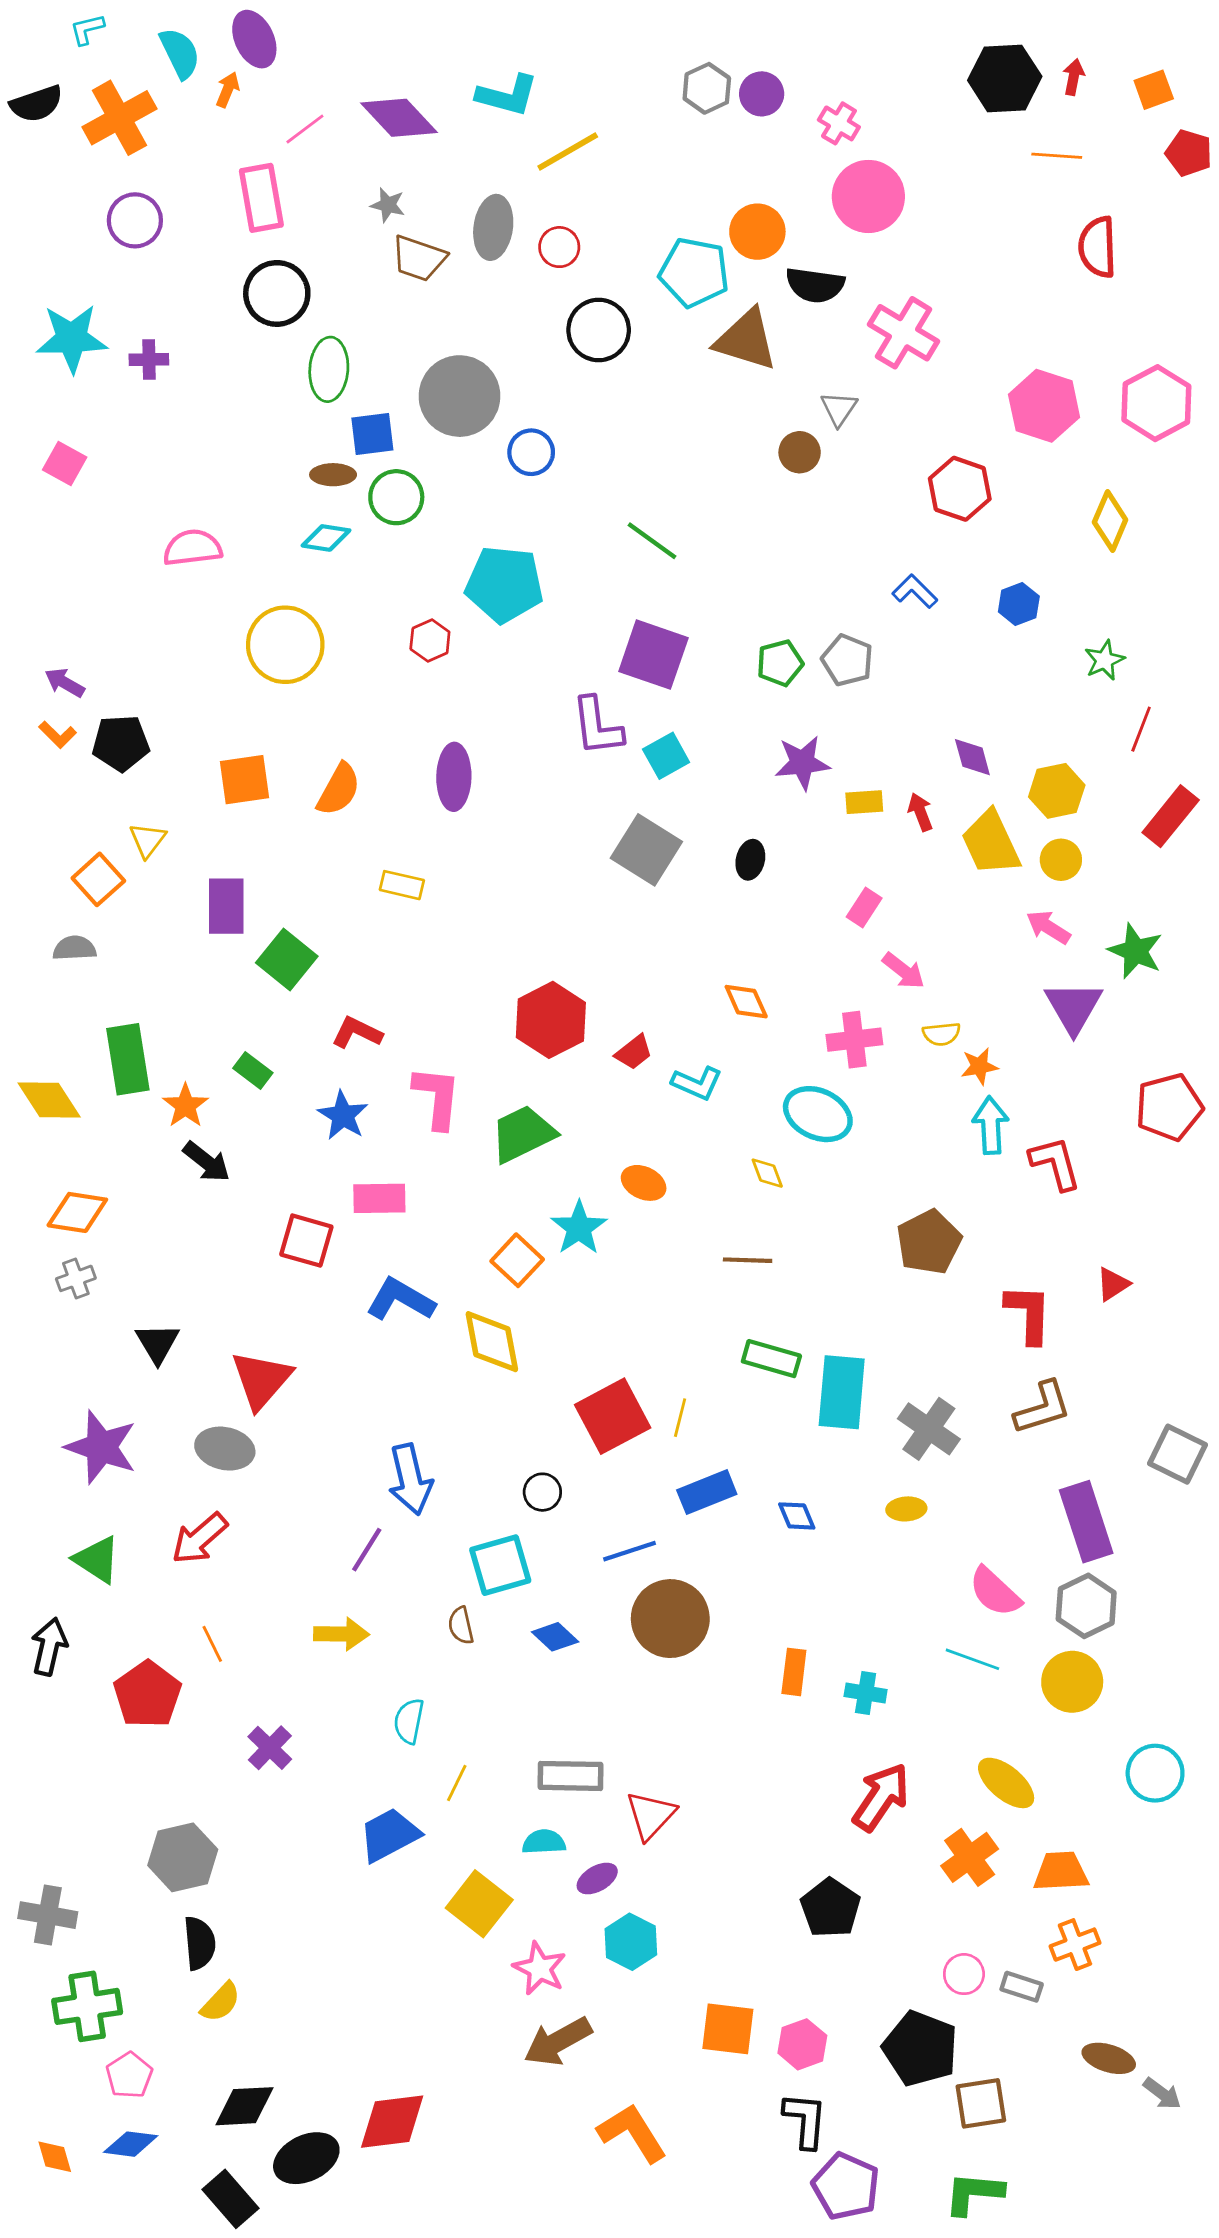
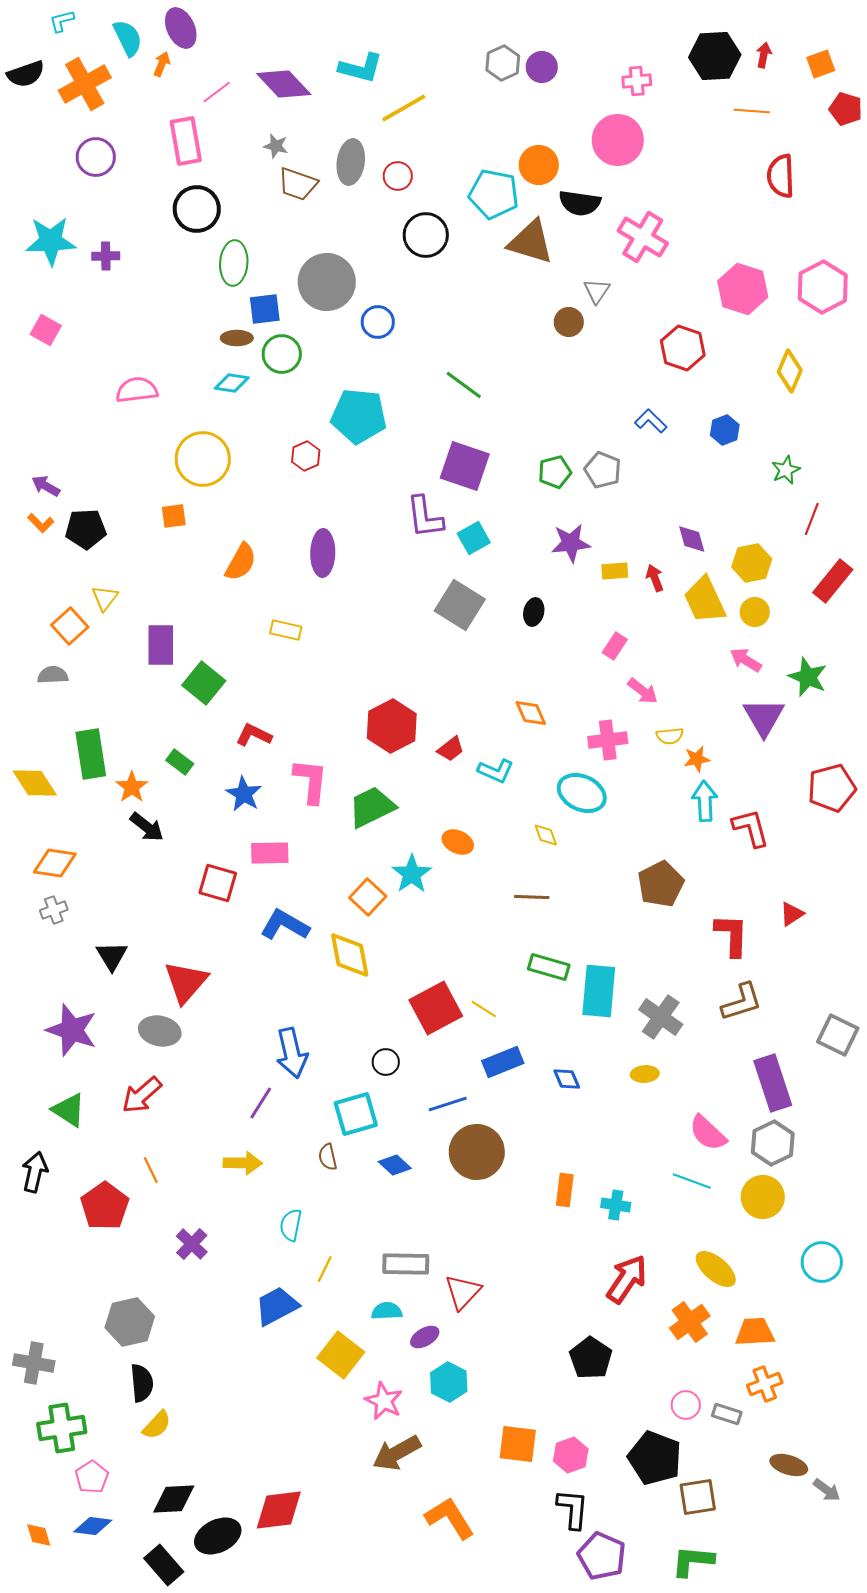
pink cross: (839, 123) -> (637, 81), moved, turned -36
orange square: (244, 780) -> (174, 516), moved, size x0.7
yellow line: (680, 1418) -> (484, 1009), turned -72

